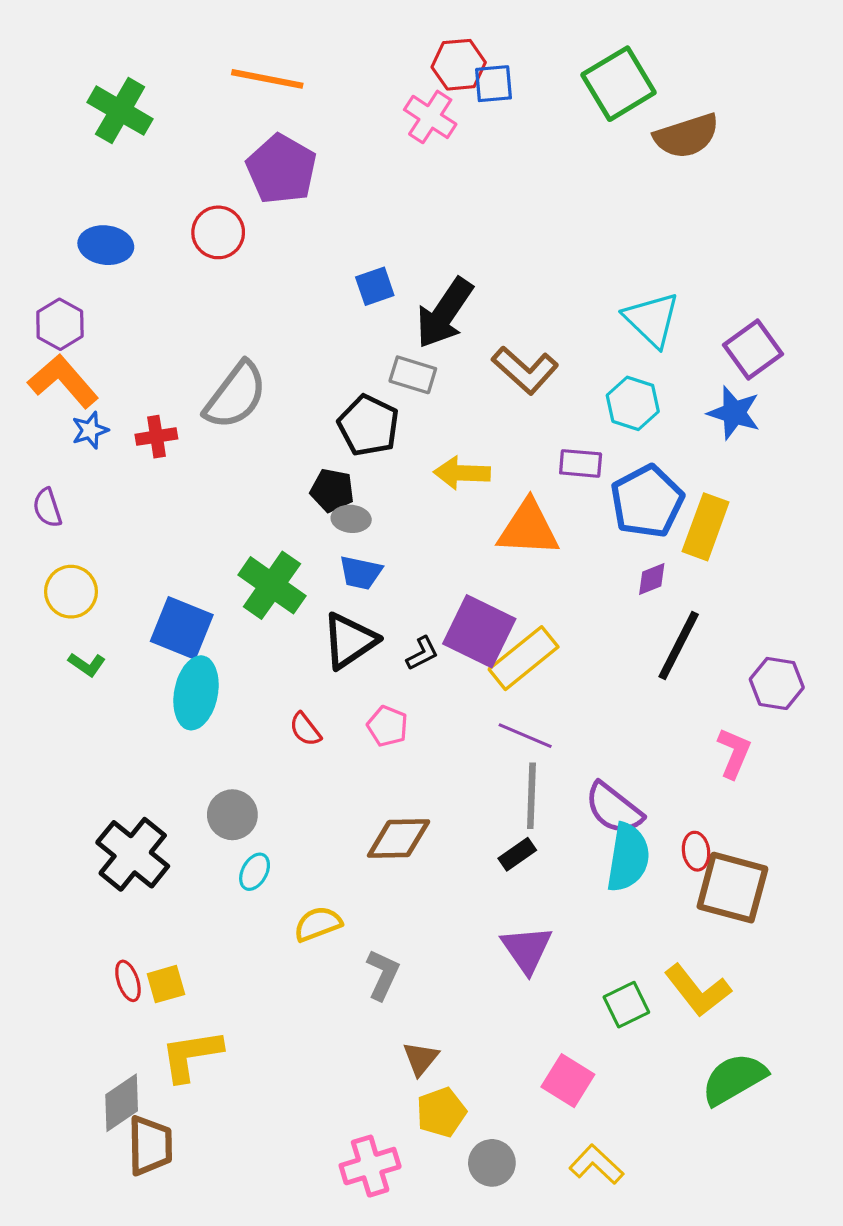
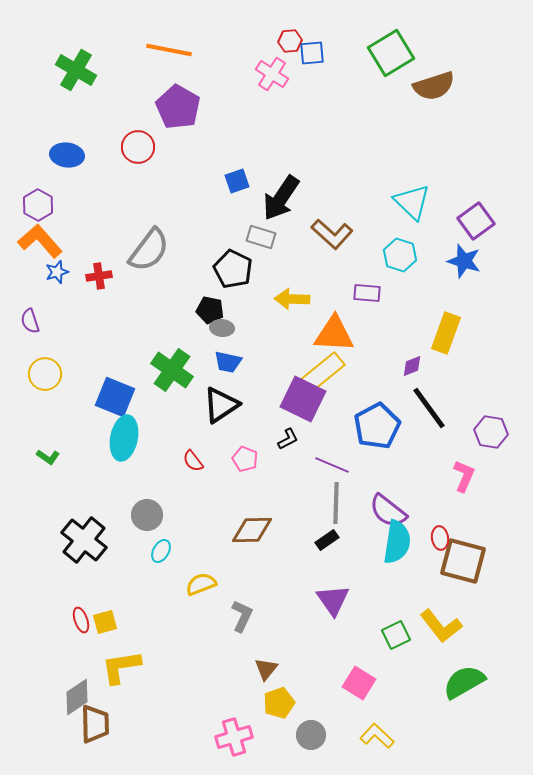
red hexagon: (459, 65) -> (290, 41), size x0.7
blue pentagon: (647, 501) -> (377, 426), moved
black line: (679, 645) -> (429, 408), turned -63
black L-shape: (422, 653) -> (288, 439), moved
yellow rectangle: (524, 658) -> (323, 372), moved
green L-shape: (87, 664) -> (48, 457), moved

